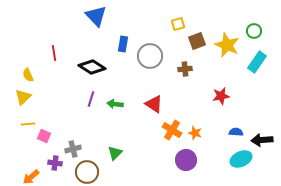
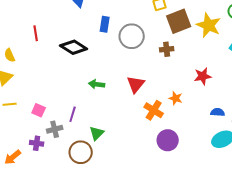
brown square: (197, 41) -> (179, 21), size x1.4
purple line: (91, 99) -> (73, 114), moved
red triangle: (154, 104) -> (136, 84), turned 36
orange star: (195, 133) -> (176, 98), moved
pink square: (44, 136) -> (39, 110), moved
brown circle: (87, 172) -> (81, 152), moved

